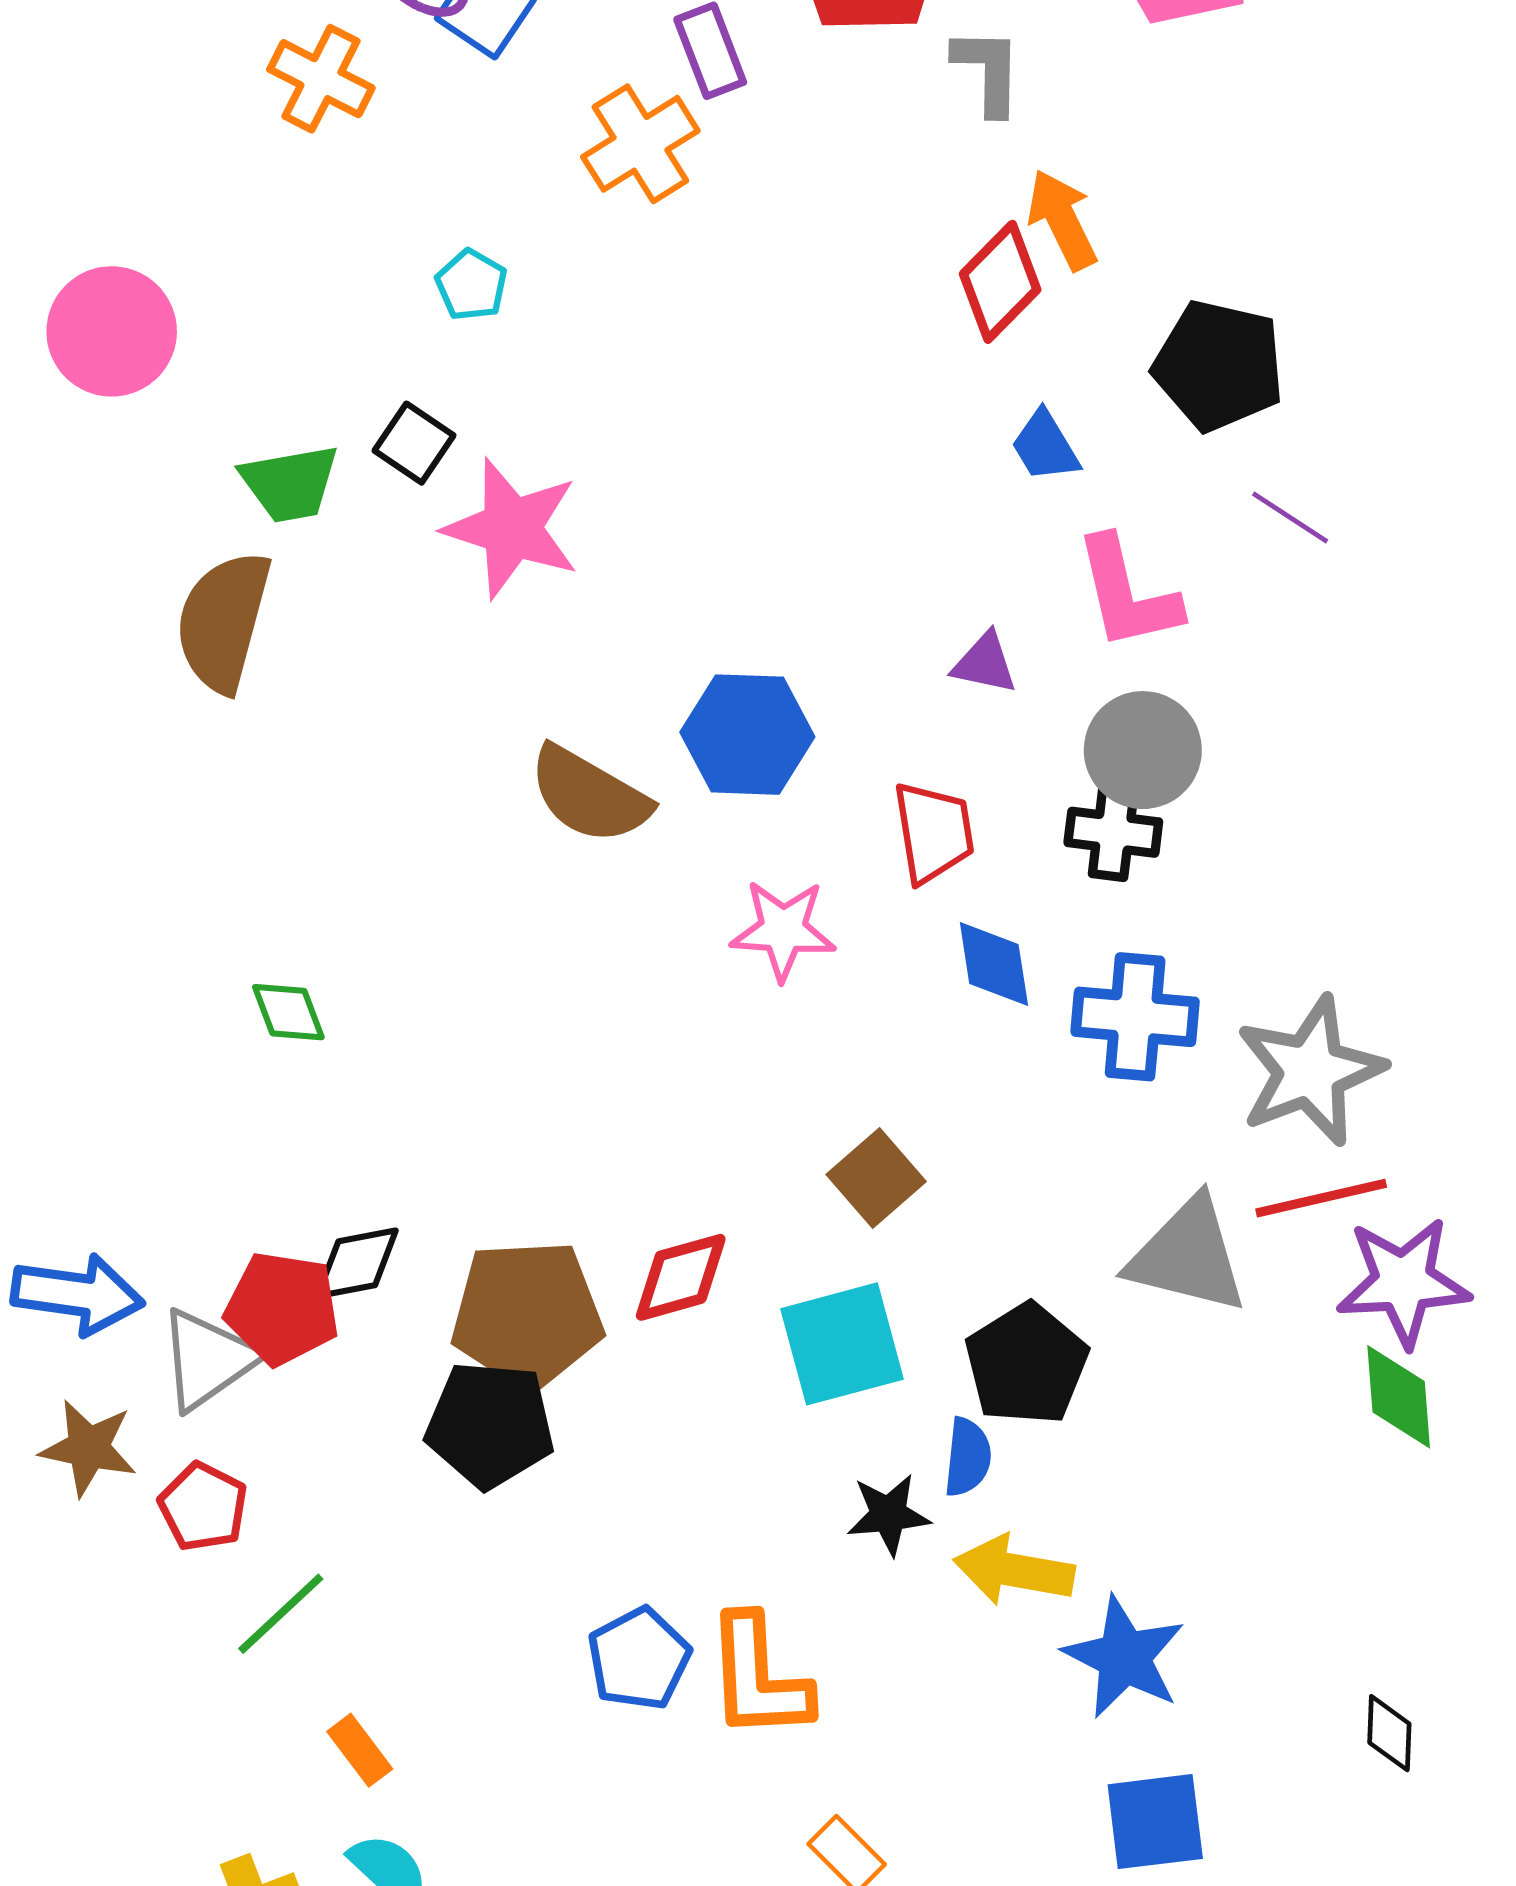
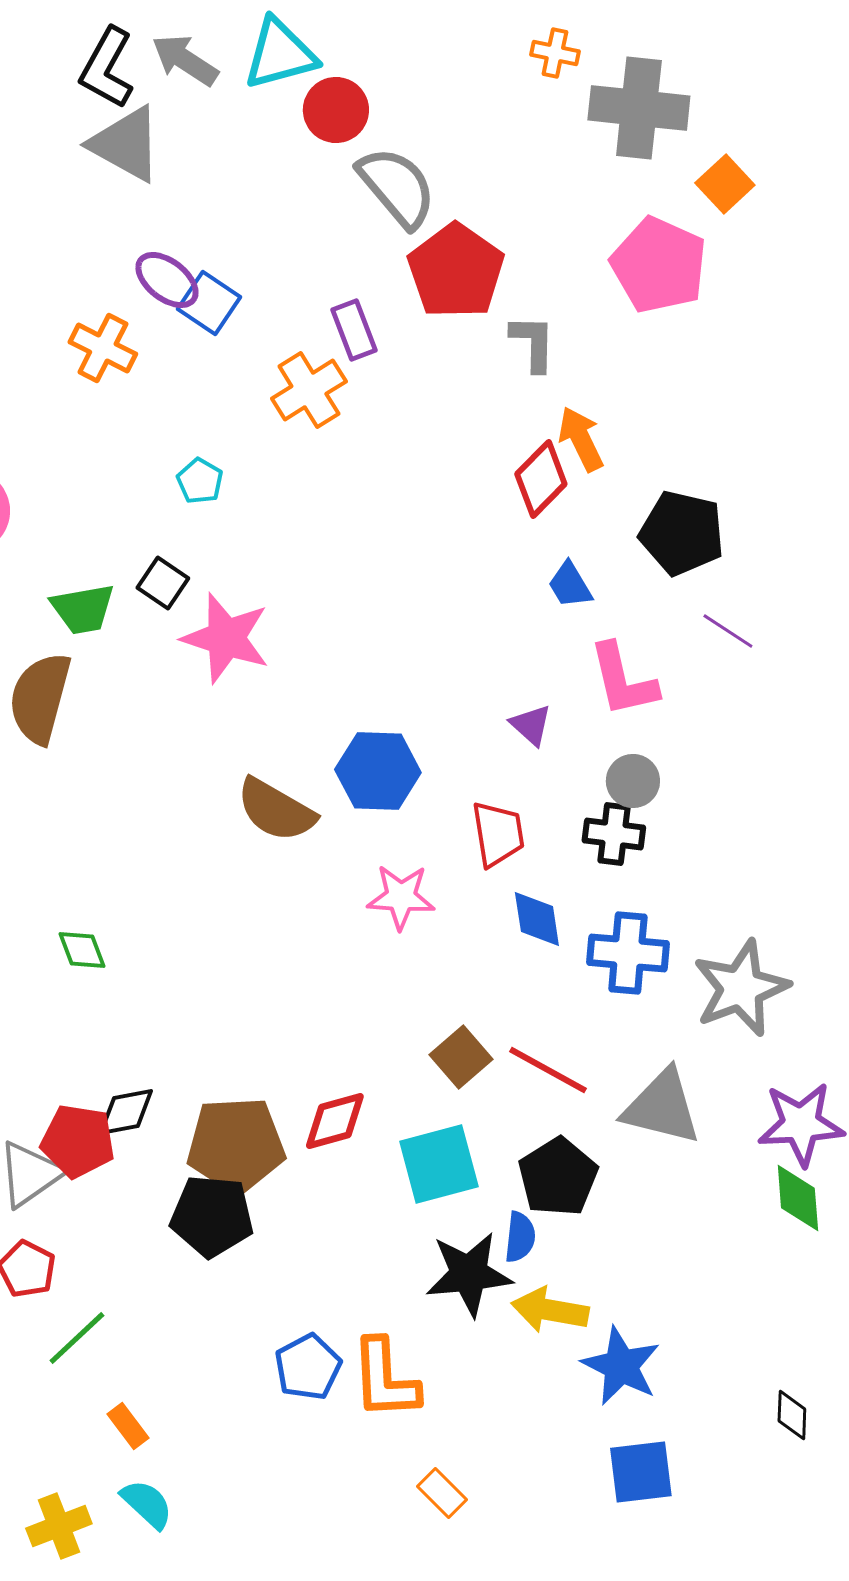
purple triangle: (985, 663) -> (531, 725), turned 30
gray circle: (1143, 750) -> (633, 781), size x0.7
red line: (1321, 1198) -> (548, 1070), moved, turned 42
black star: (888, 1515) -> (469, 1274), size x1.6

